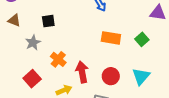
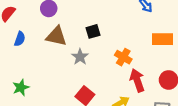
brown triangle: (14, 20) -> (56, 36), size x1.5
orange cross: (58, 59) -> (123, 57), moved

